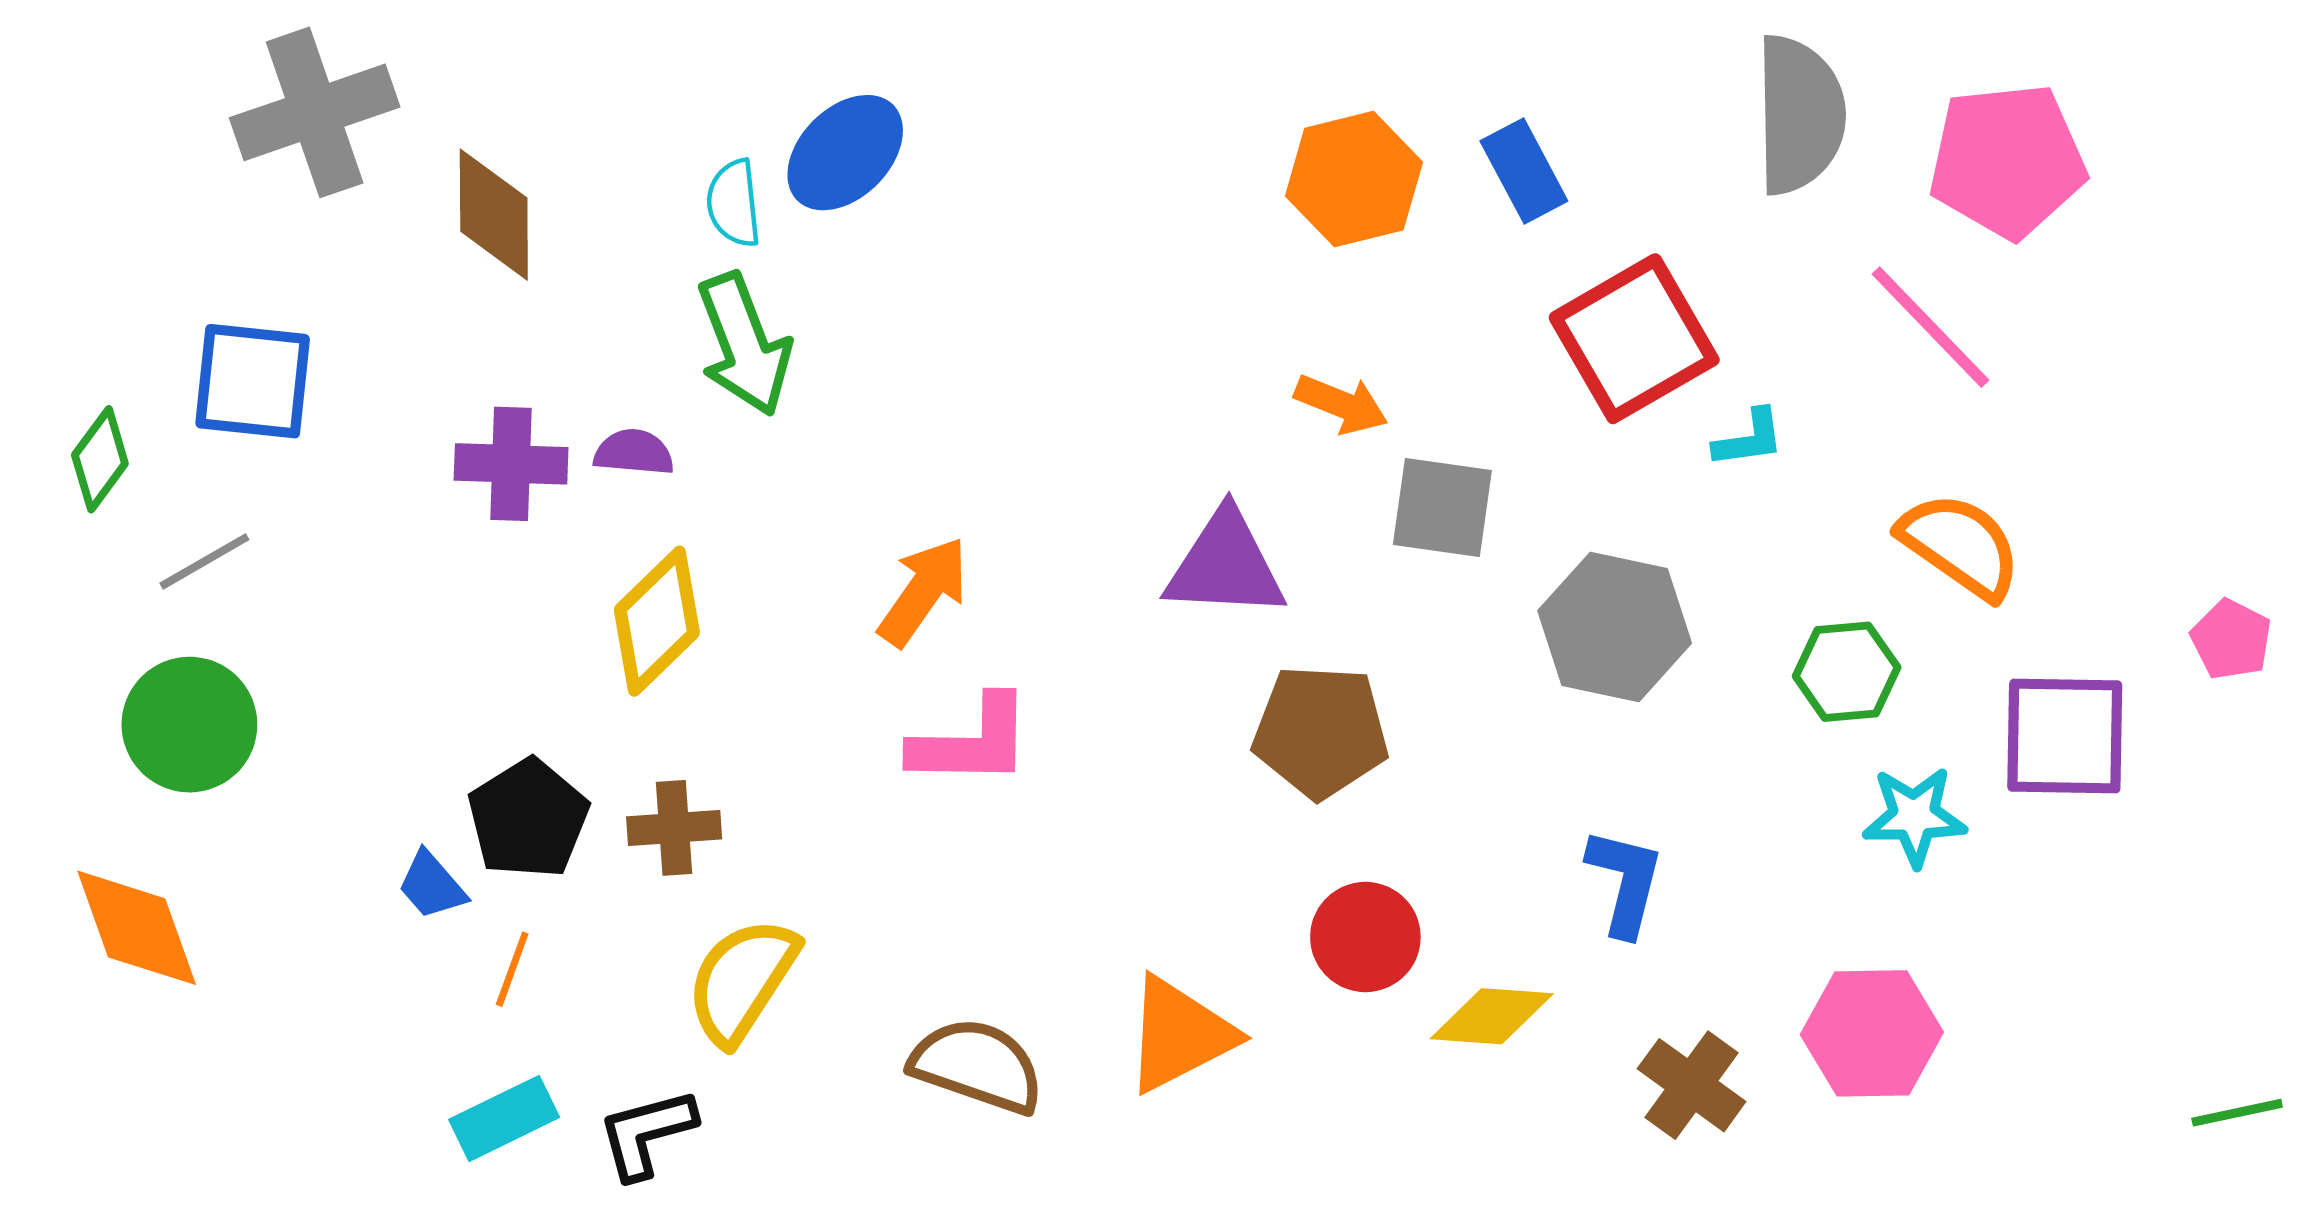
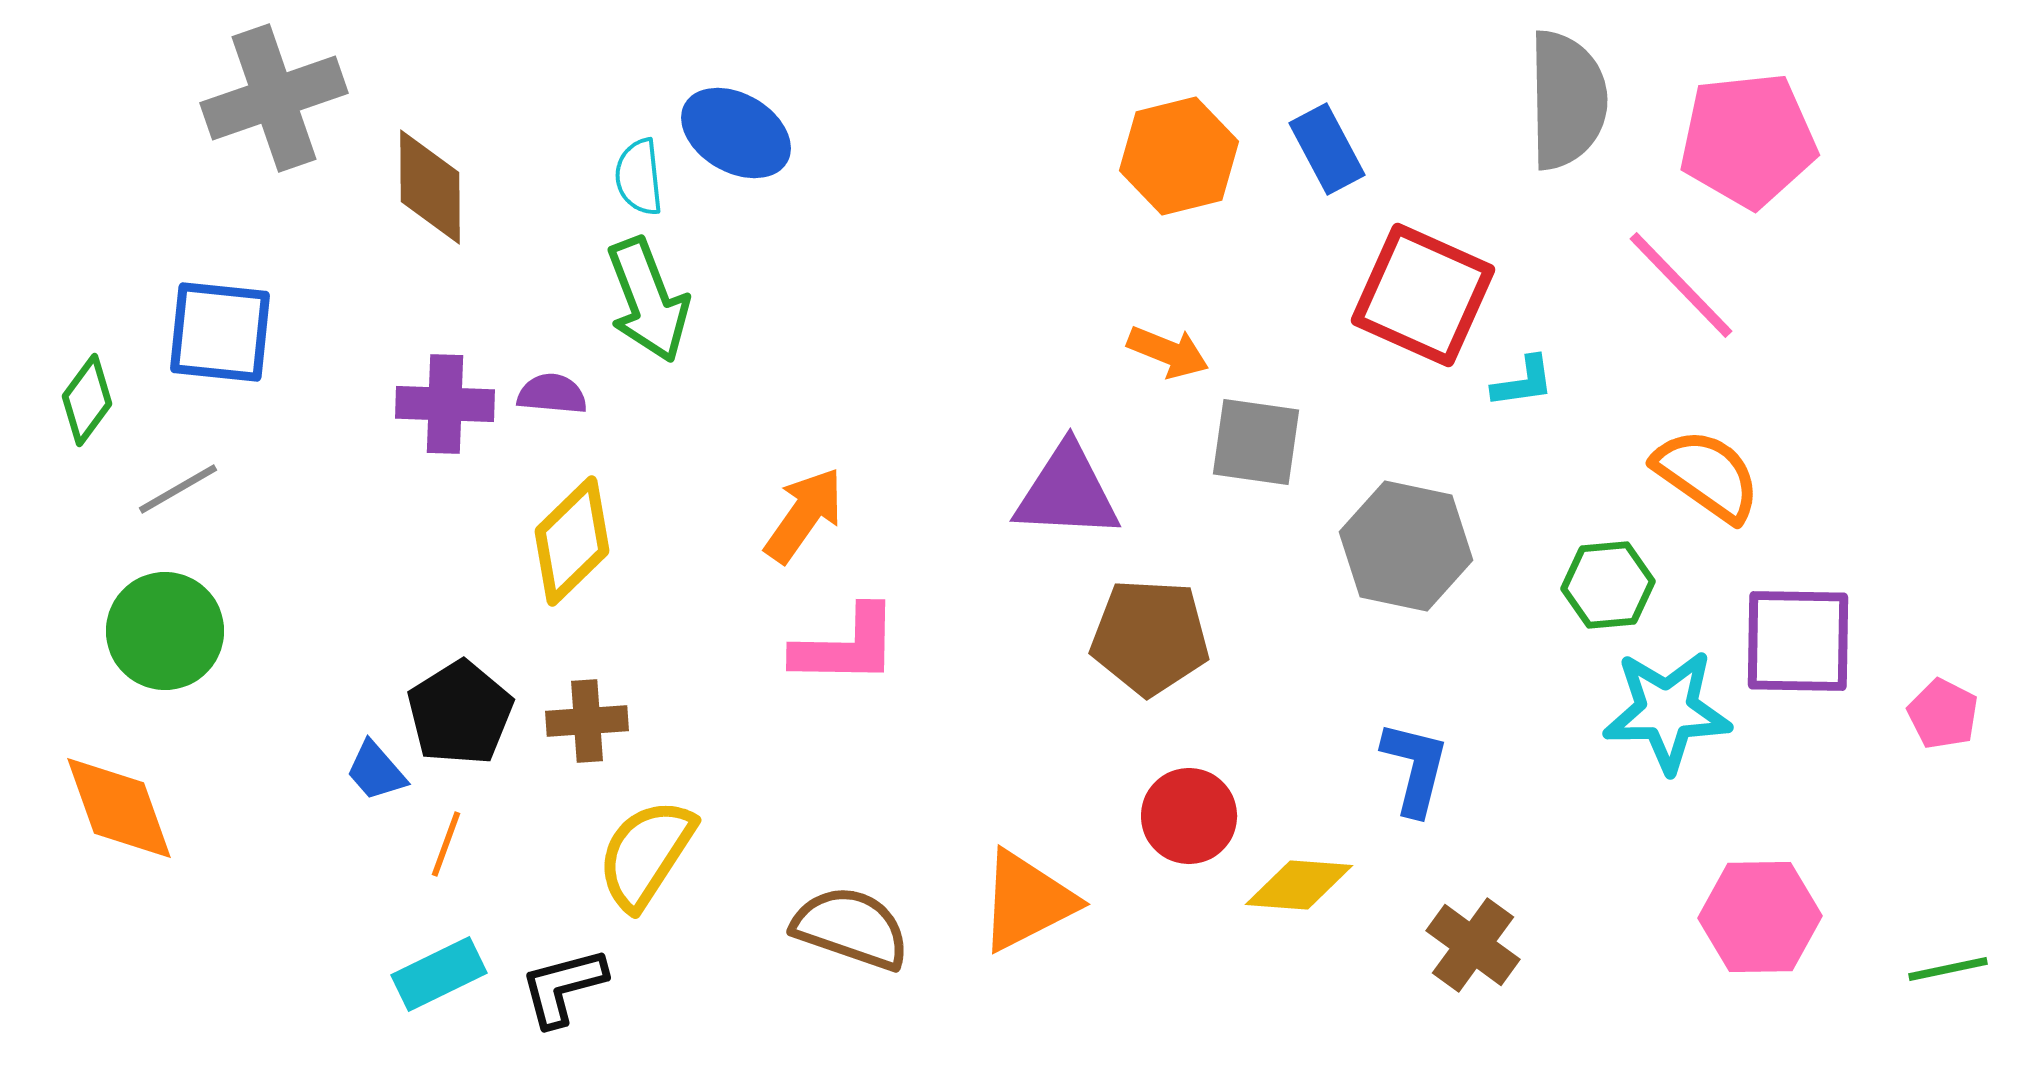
blue ellipse: (845, 153) -> (736, 133), turned 75
red square: (1634, 339) -> (1423, 295), turned -36
pink pentagon: (2231, 640) -> (1943, 714), moved
cyan star: (1914, 816) -> (1667, 711), size x1.4
pink hexagon: (1872, 1033) -> (1760, 917), moved

